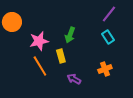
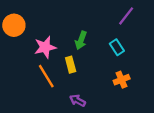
cyan rectangle: (108, 37) -> (117, 47), moved
purple arrow: (74, 79) -> (78, 100), moved

